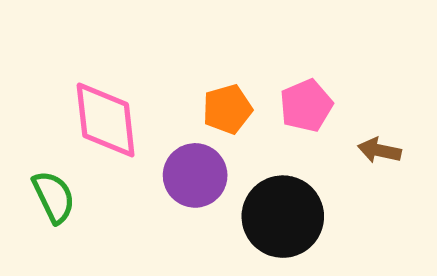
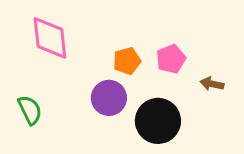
pink diamond: (106, 120) -> (50, 38), moved

